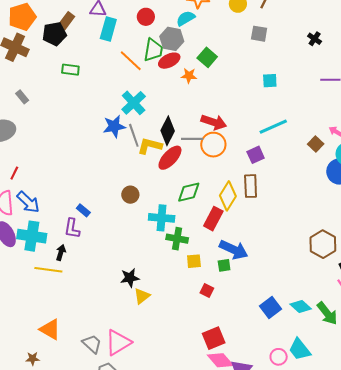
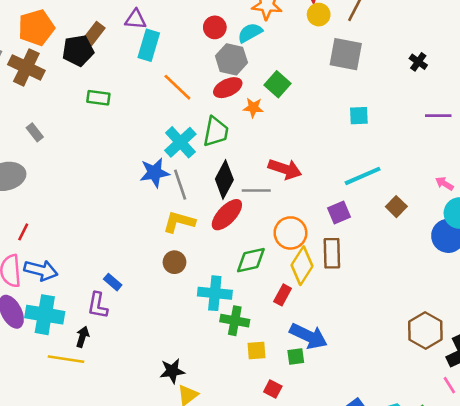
red circle: (146, 17) -> (215, 27), moved
gray square: (259, 34) -> (346, 54), size x1.5
green trapezoid: (153, 50) -> (216, 132), moved
brown square: (316, 144) -> (396, 207), moved
orange circle: (213, 145) -> (290, 233), moved
yellow L-shape: (150, 146) -> (179, 222), moved
blue arrow: (28, 202) -> (41, 270), turned -30
red rectangle: (213, 219) -> (283, 295), size x0.7

